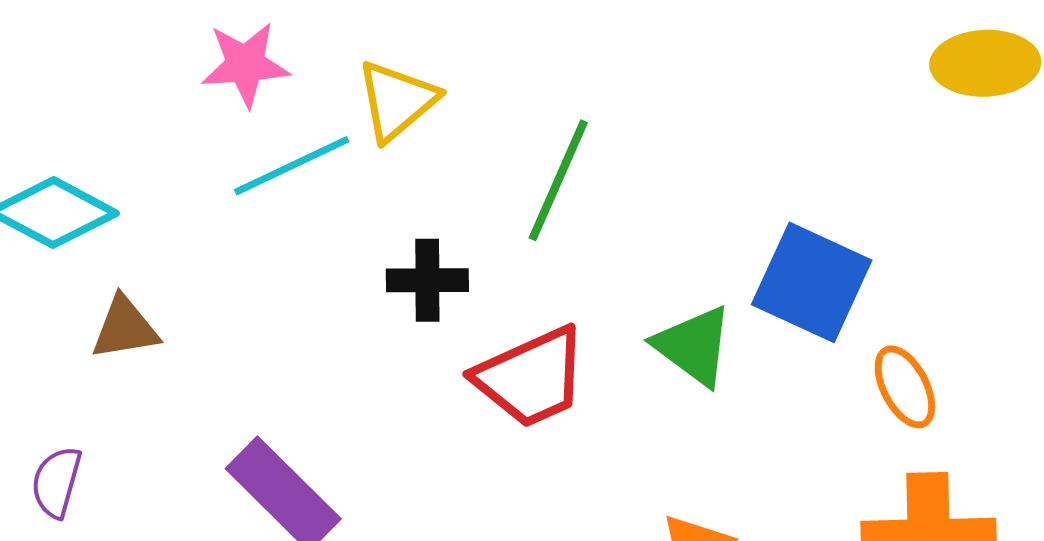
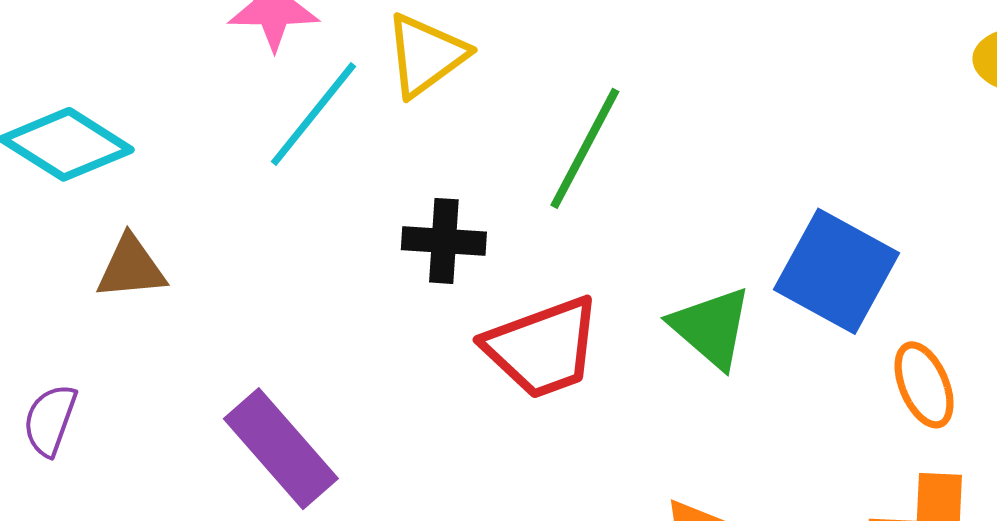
cyan line: (292, 166) -> (314, 114), turned -30

